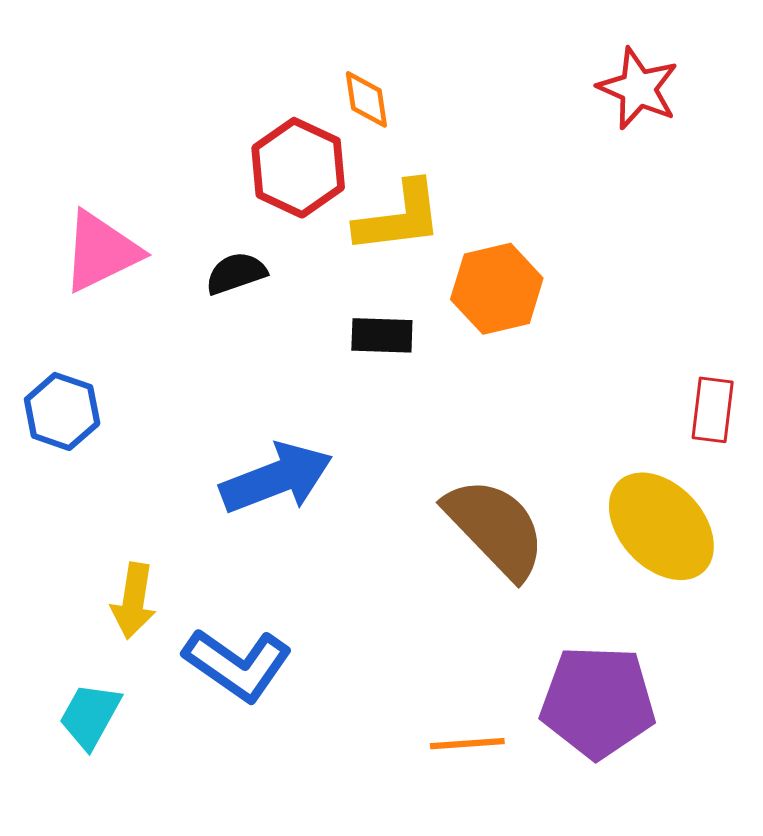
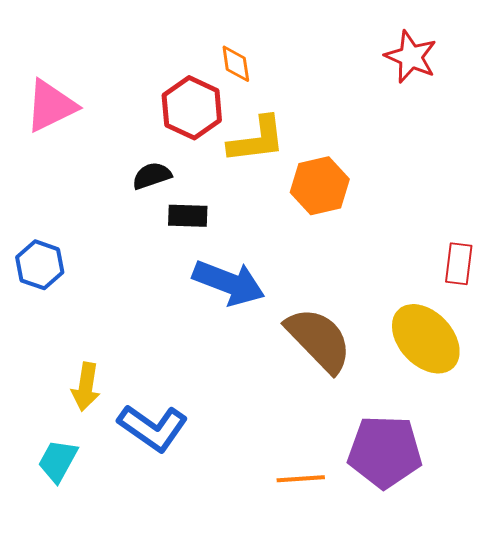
pink triangle: (101, 252) -> (51, 106), moved
black rectangle: (382, 335) -> (188, 216), moved
blue arrow: (276, 478) -> (229, 283), moved, turned 42

